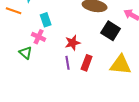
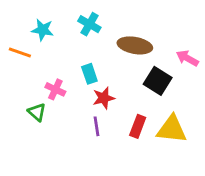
cyan rectangle: (46, 20) -> (89, 74), moved
red rectangle: (87, 63) -> (138, 126), moved

